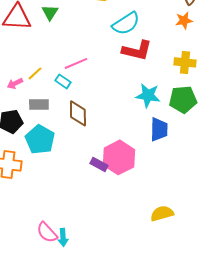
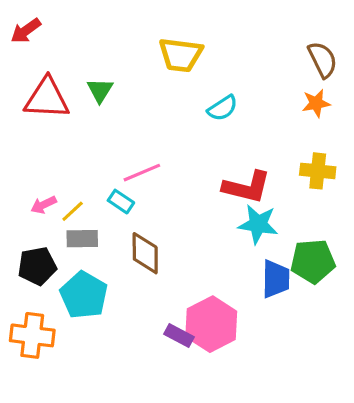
cyan semicircle: (126, 23) -> (223, 108), size x0.7
red L-shape: (137, 50) -> (247, 187), moved
yellow line: (35, 73) -> (73, 211), moved
green pentagon: (183, 99) -> (313, 261), moved

